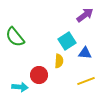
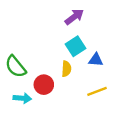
purple arrow: (85, 15) -> (74, 17), moved
green semicircle: (15, 37) -> (16, 67), moved

